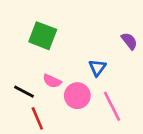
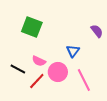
red line: (37, 118) -> (37, 81), moved, turned 66

